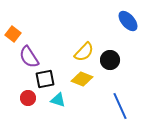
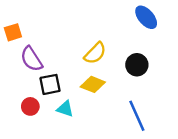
orange square: (13, 34) -> (13, 32), turned 35
black circle: (110, 60) -> (137, 65), moved

